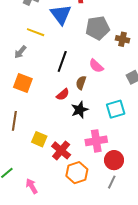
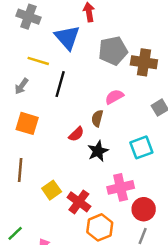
brown cross: (122, 39) -> (144, 62), size x1.5
black line: (62, 61) -> (60, 84), moved
pink semicircle: (96, 66) -> (114, 97), turned 112
yellow square: (39, 139) -> (52, 190), turned 35

